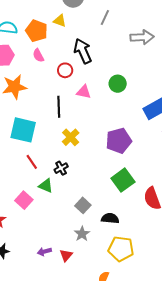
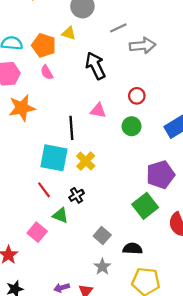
gray line: (105, 17) -> (118, 28), turned 42
gray arrow: (142, 37) -> (143, 46), moved
red circle: (65, 70) -> (137, 96), moved
green circle: (118, 84) -> (132, 126), moved
cyan square: (23, 130) -> (54, 158), moved
purple pentagon: (119, 141) -> (160, 175), moved

